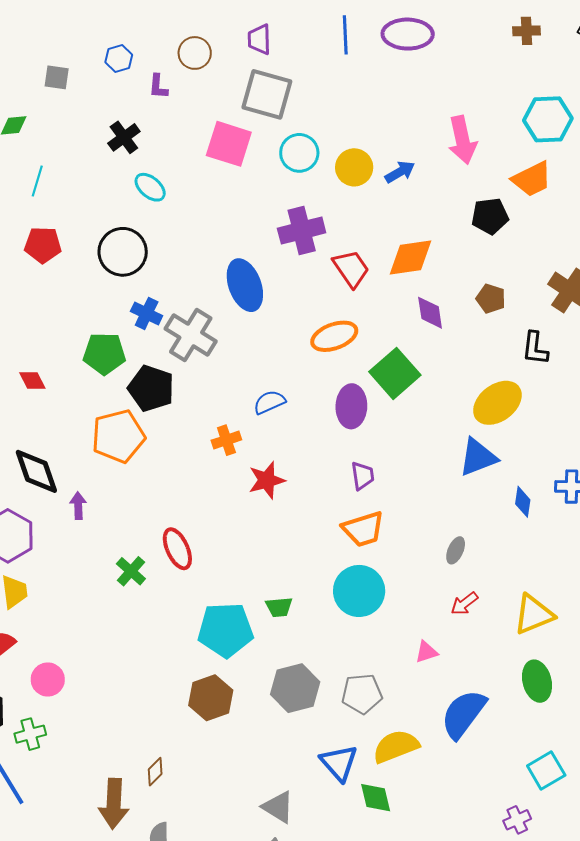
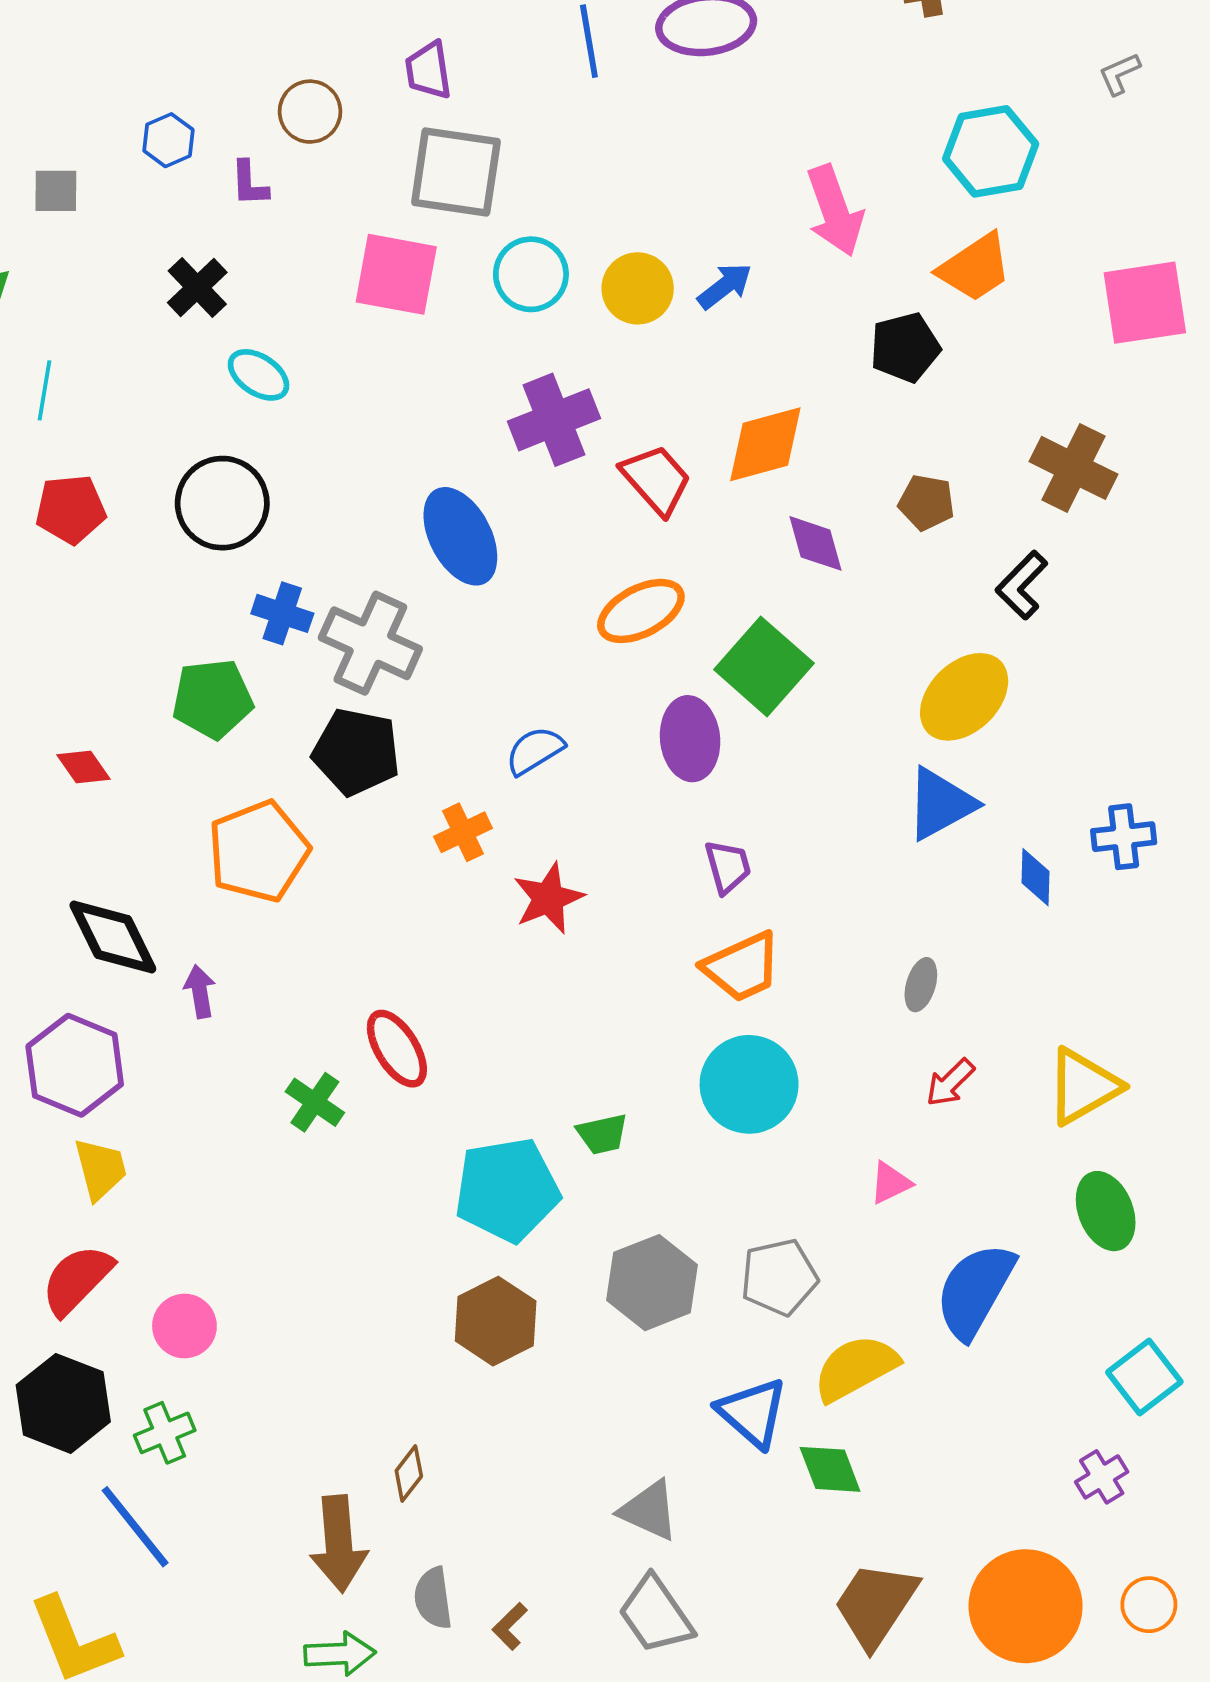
black L-shape: (535, 348) -> (1022, 585), turned 45
black pentagon: (151, 388) -> (356, 752), moved

